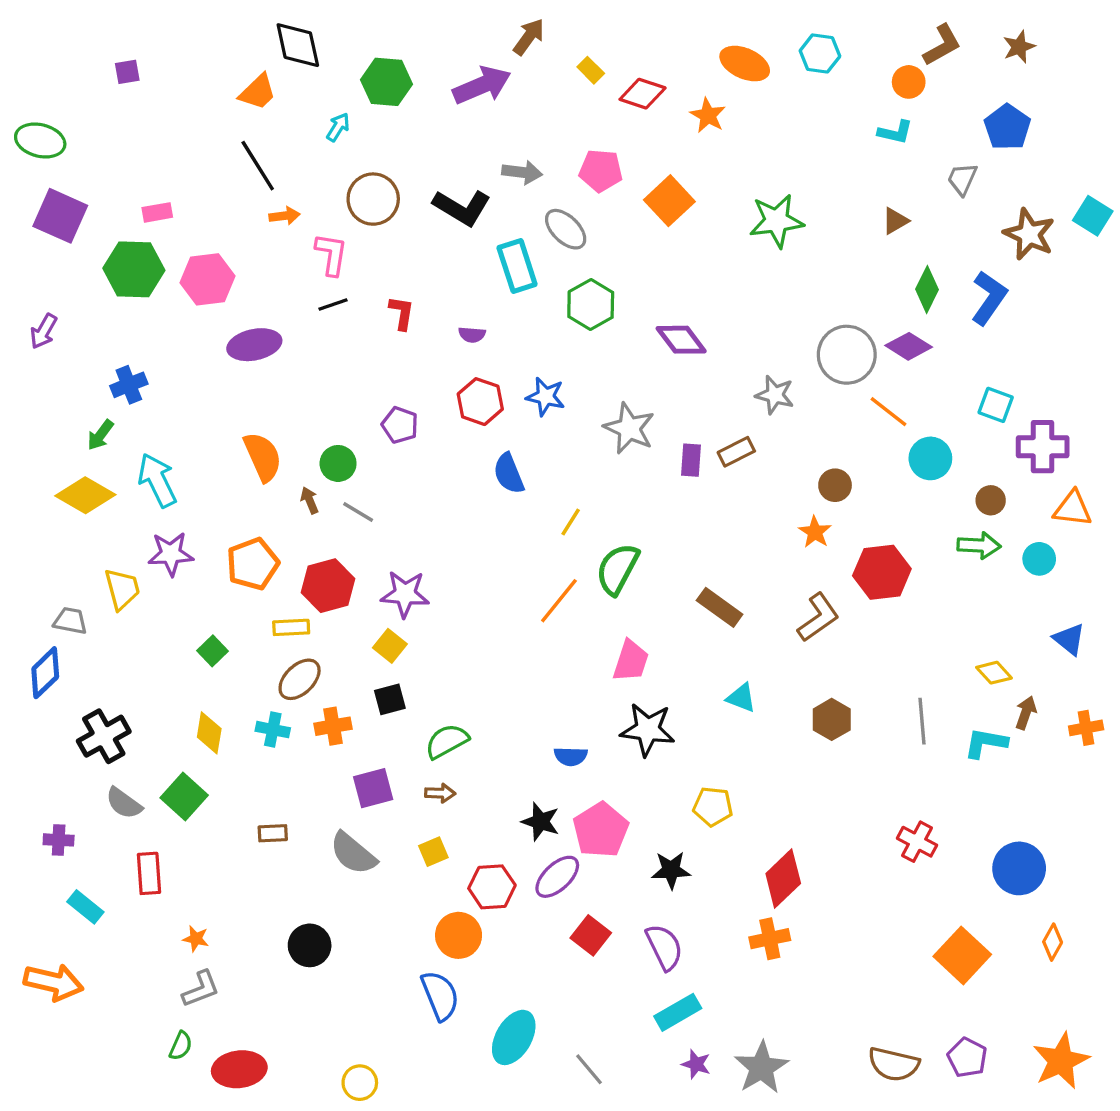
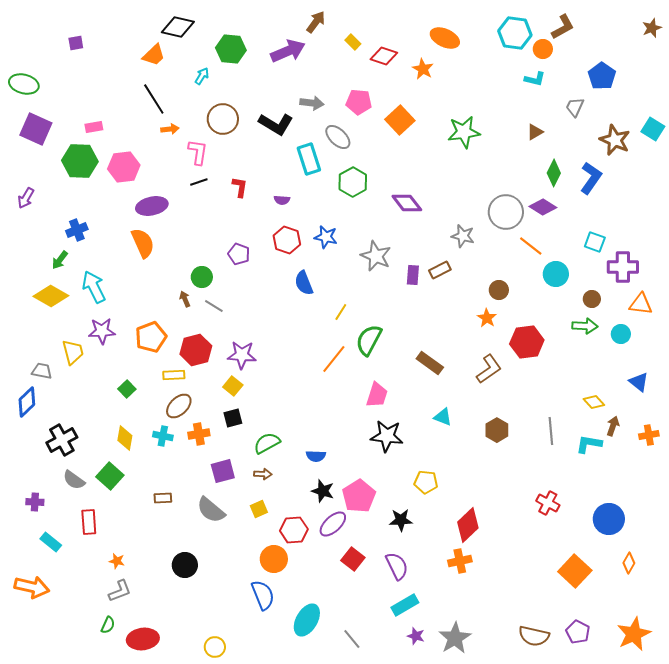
black diamond: (298, 45) -> (178, 27), turned -64
brown star: (1019, 47) -> (652, 28), moved
cyan hexagon: (820, 53) -> (515, 33), moved, size x1.4
orange semicircle: (263, 457) -> (143, 243), moved
blue semicircle: (571, 756) -> (316, 456), moved

